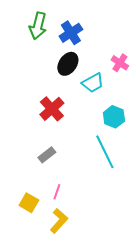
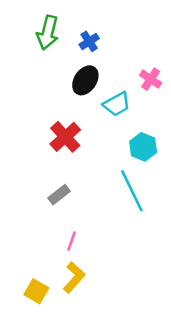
blue cross: (71, 33) -> (89, 41), size x0.7
yellow square: (29, 203) -> (36, 291), moved

